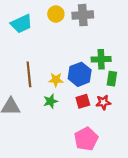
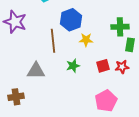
blue hexagon: (80, 74) -> (71, 20), moved
yellow star: (56, 80) -> (86, 40), moved

